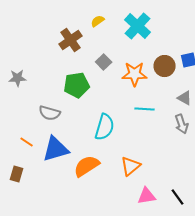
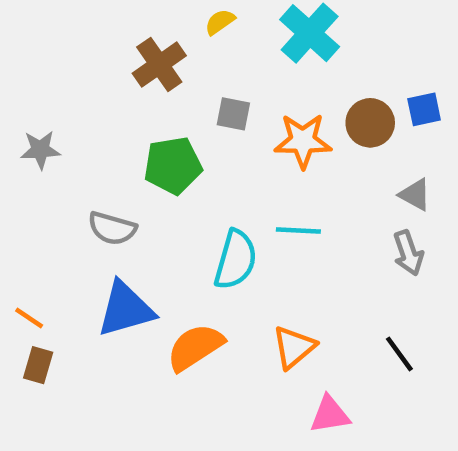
gray square: (104, 62) -> (233, 114), turned -35
cyan line: (145, 109) -> (298, 231), moved
orange line: (27, 142) -> (29, 318), moved
black line: (178, 197) -> (399, 354), moved

